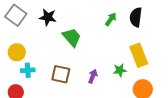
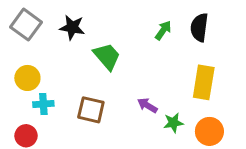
yellow rectangle: (139, 55) -> (204, 82), turned 30
green star: (120, 70) -> (173, 123), moved
purple arrow: (93, 76) -> (147, 105), moved, turned -80

